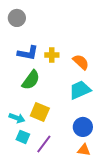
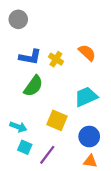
yellow cross: (52, 55) -> (56, 59), turned 32
orange semicircle: (81, 62) -> (87, 53), moved
yellow square: (40, 112) -> (57, 120), moved

